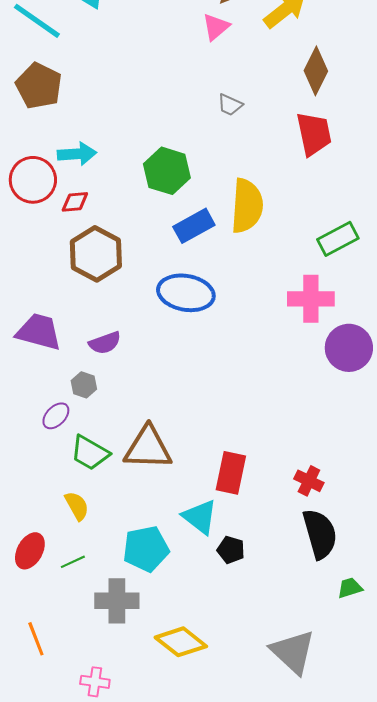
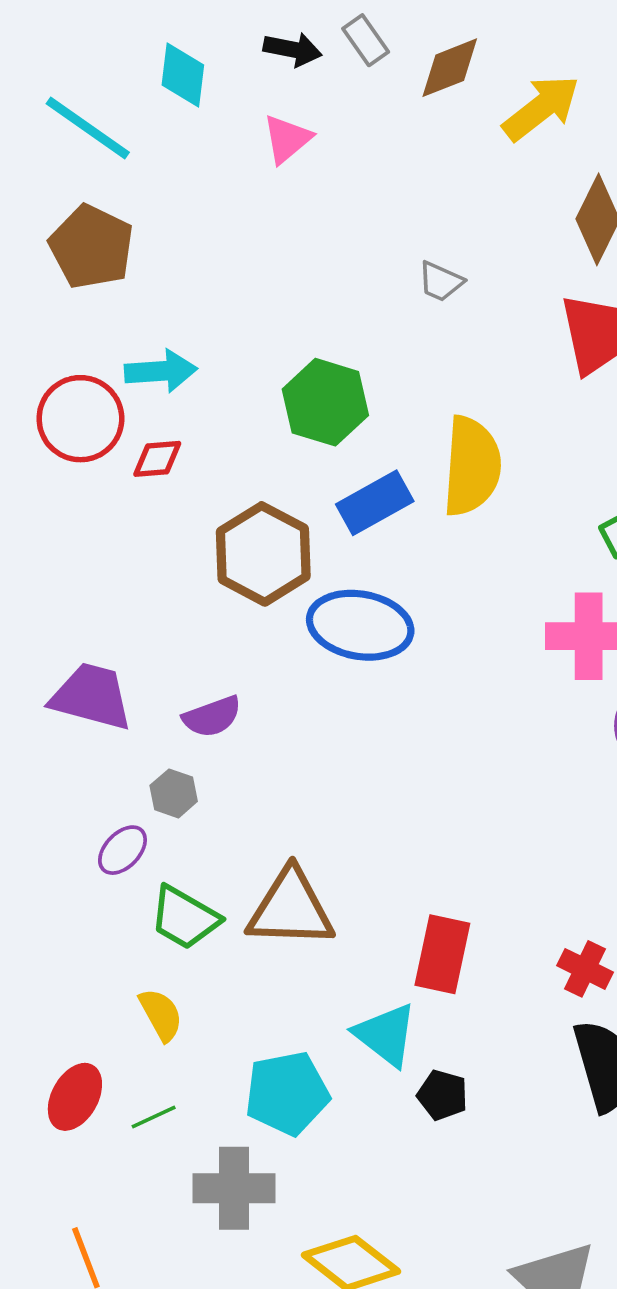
pink triangle: (216, 27) -> (287, 139), moved
brown hexagon: (96, 254) -> (263, 554), moved

